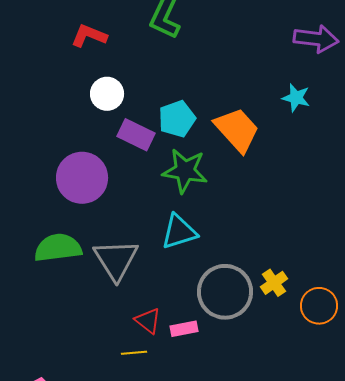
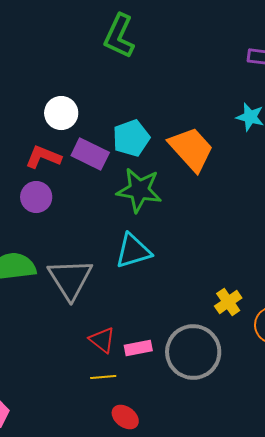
red L-shape: (89, 36) -> (43, 157), moved
purple circle: (82, 178) -> (36, 197), size x0.6
gray circle: (225, 292) -> (193, 352), moved
yellow line: (134, 353) -> (103, 377), moved

